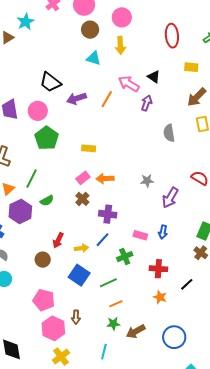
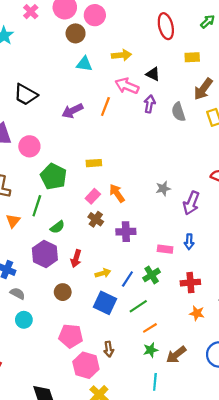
pink circle: (122, 17) -> (95, 15), moved
yellow arrow: (120, 45) -> (121, 55), moved, turned -84
black trapezoid: (50, 82) -> (26, 95), moved
pink circle: (38, 111) -> (29, 146), moved
gray semicircle: (169, 133) -> (178, 112), moved
green pentagon: (47, 138) -> (54, 176), moved
orange arrow: (105, 179) -> (117, 193), turned 66
purple hexagon: (20, 211) -> (45, 254), moved
red arrow: (58, 240) -> (76, 259), moved
blue line: (103, 240) -> (127, 279), moved
cyan line: (104, 352) -> (155, 382), moved

